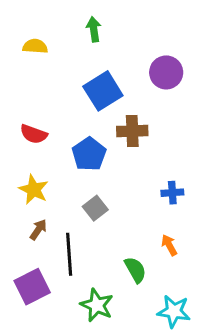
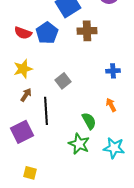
blue pentagon: (89, 154) -> (47, 33), moved
yellow star: (34, 190) -> (23, 69), turned 30
green star: (97, 305) -> (79, 144), moved

